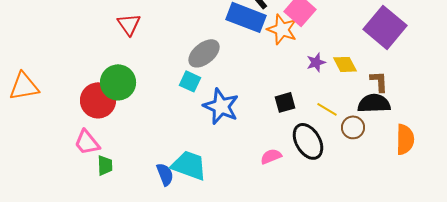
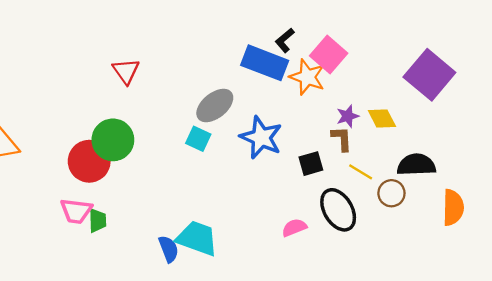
brown L-shape: (379, 81) -> (342, 139), moved
blue star: (221, 106) -> (261, 138), moved
pink trapezoid: (87, 142) -> (76, 211), turned -44
green trapezoid: (105, 165) -> (97, 220), moved

